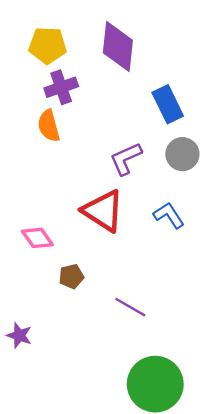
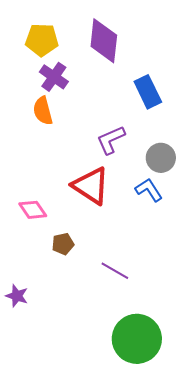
purple cross: (61, 87) -> (54, 77), turned -36
gray circle: (182, 154) -> (161, 158), moved

